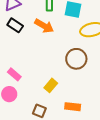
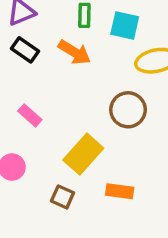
pink rectangle: (14, 74) -> (30, 115), moved
yellow rectangle: (51, 85) -> (83, 154), size x1.6

